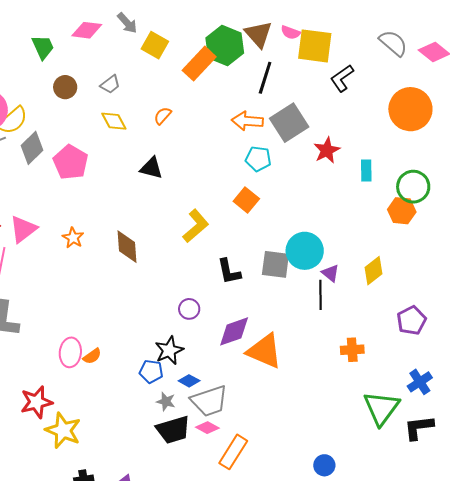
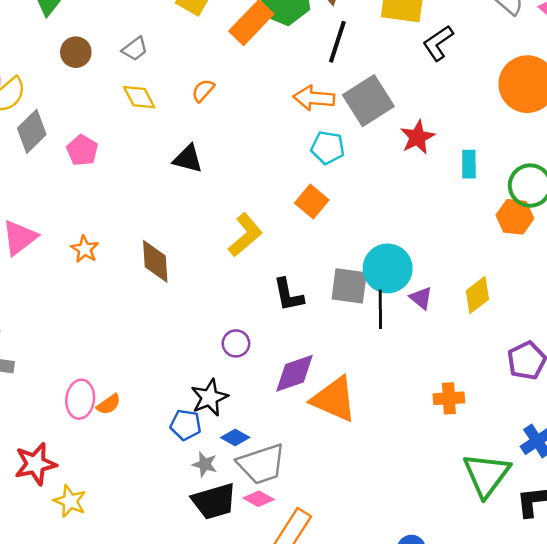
pink pentagon: (71, 162) -> (82, 150), size x0.7
black line: (321, 295) -> (380, 309), moved
yellow star: (63, 430) -> (70, 501), size x0.7

